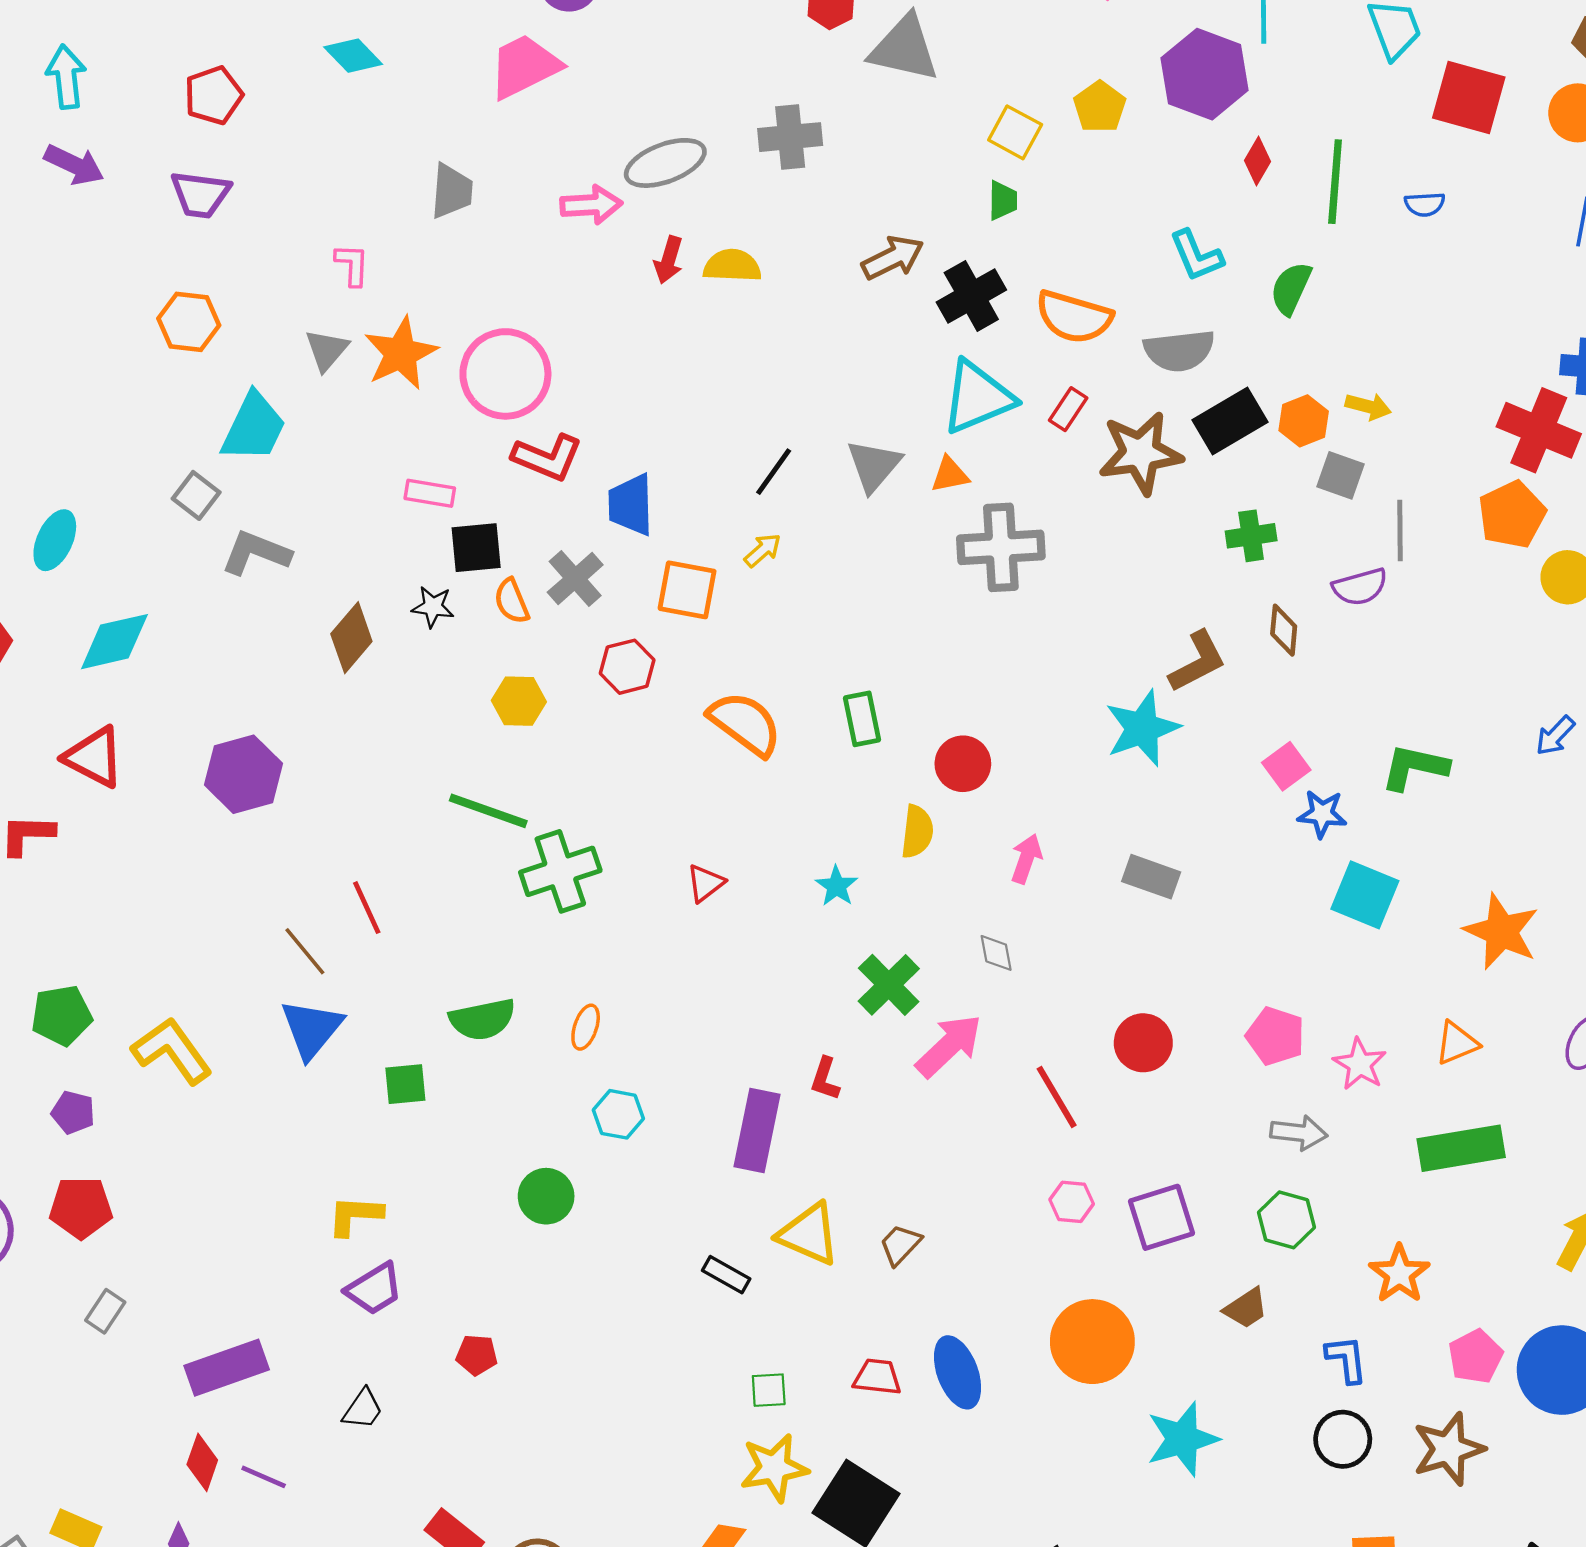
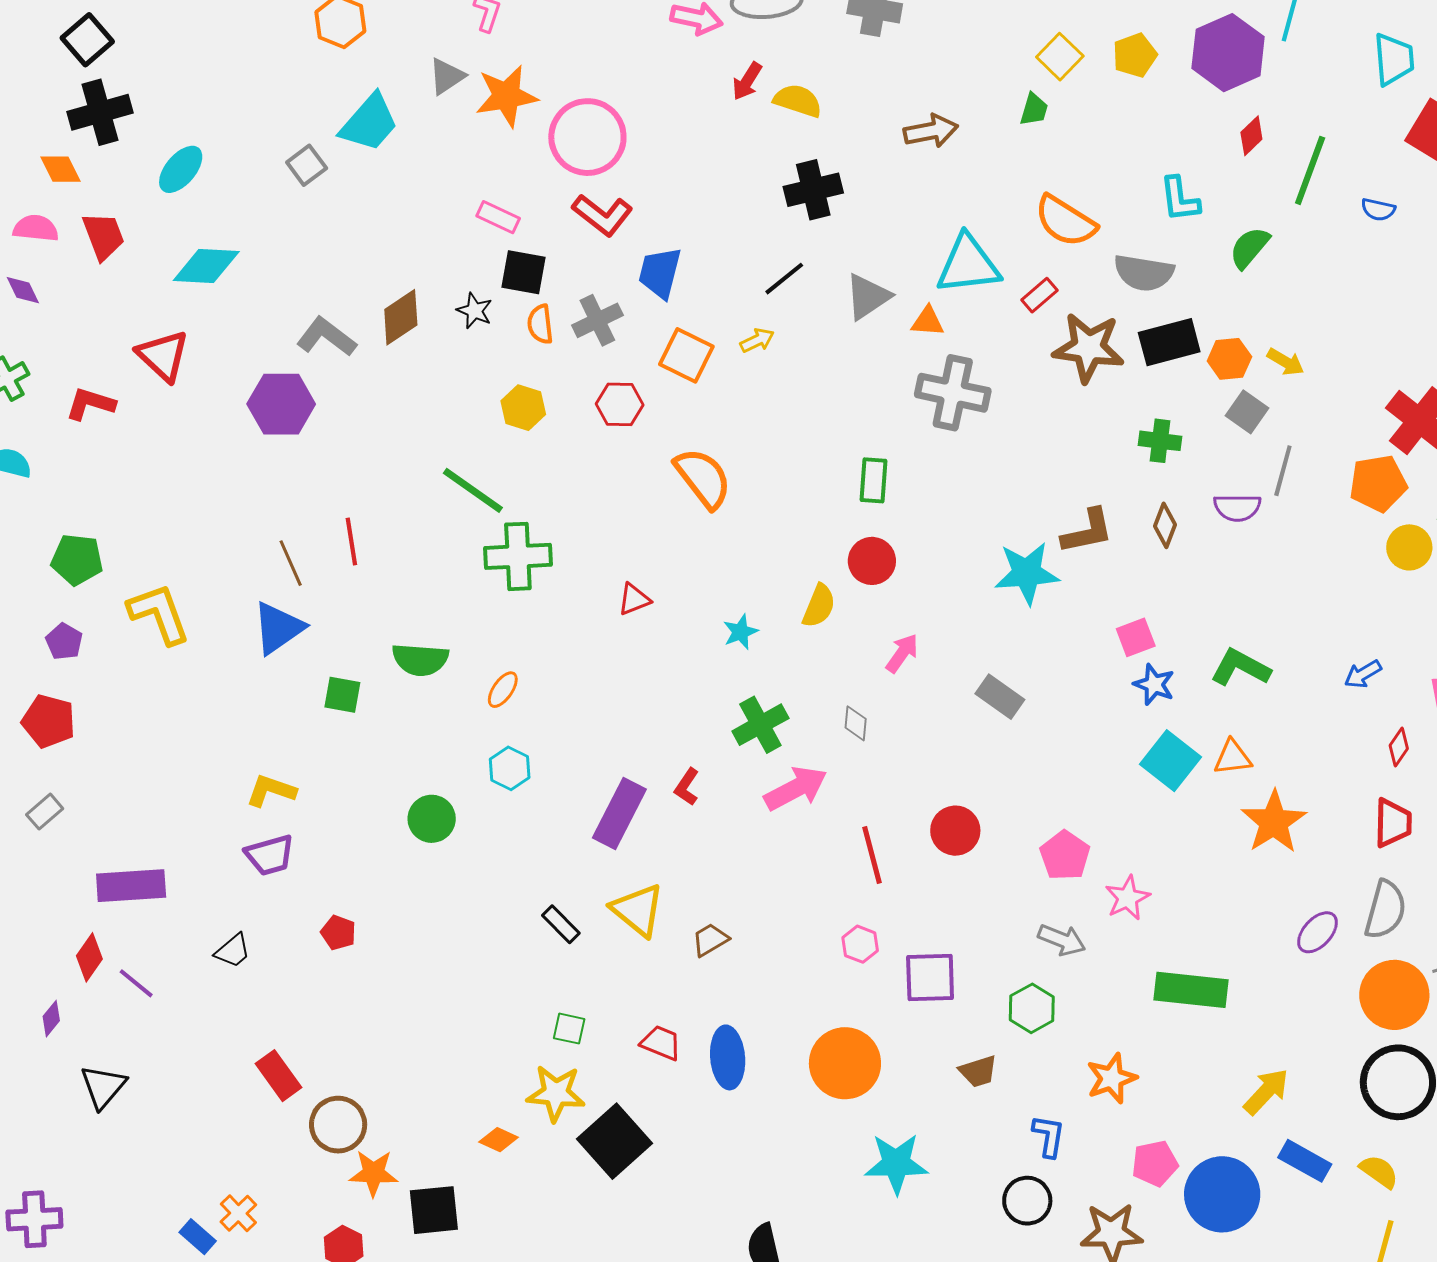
black cross: (971, 296) -> (813, 190), moved
gray L-shape: (256, 553) -> (326, 337), moved
green rectangle: (862, 719) -> (873, 480), moved
orange triangle: (1457, 1043) -> (1233, 757), moved

